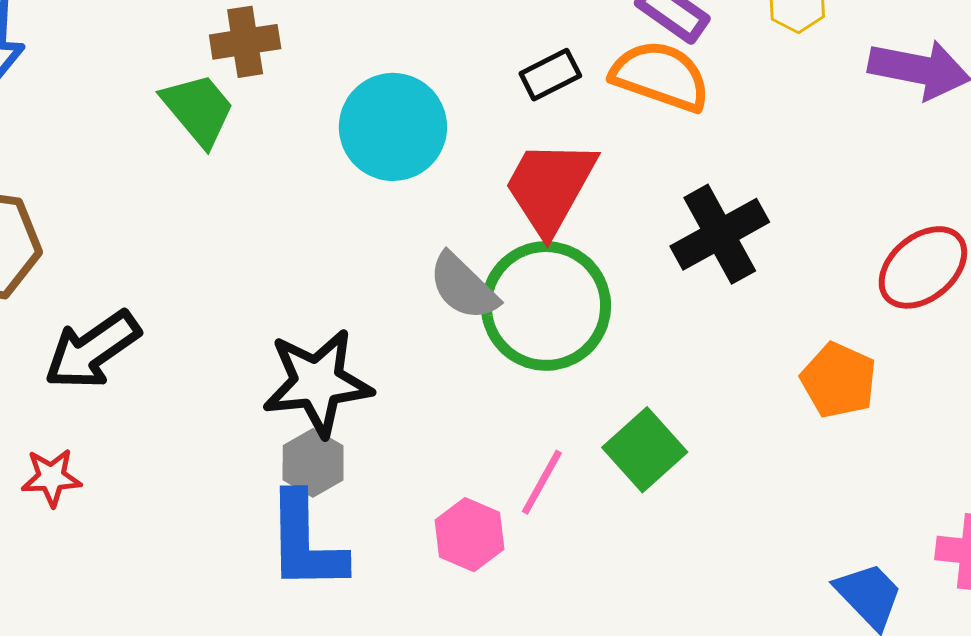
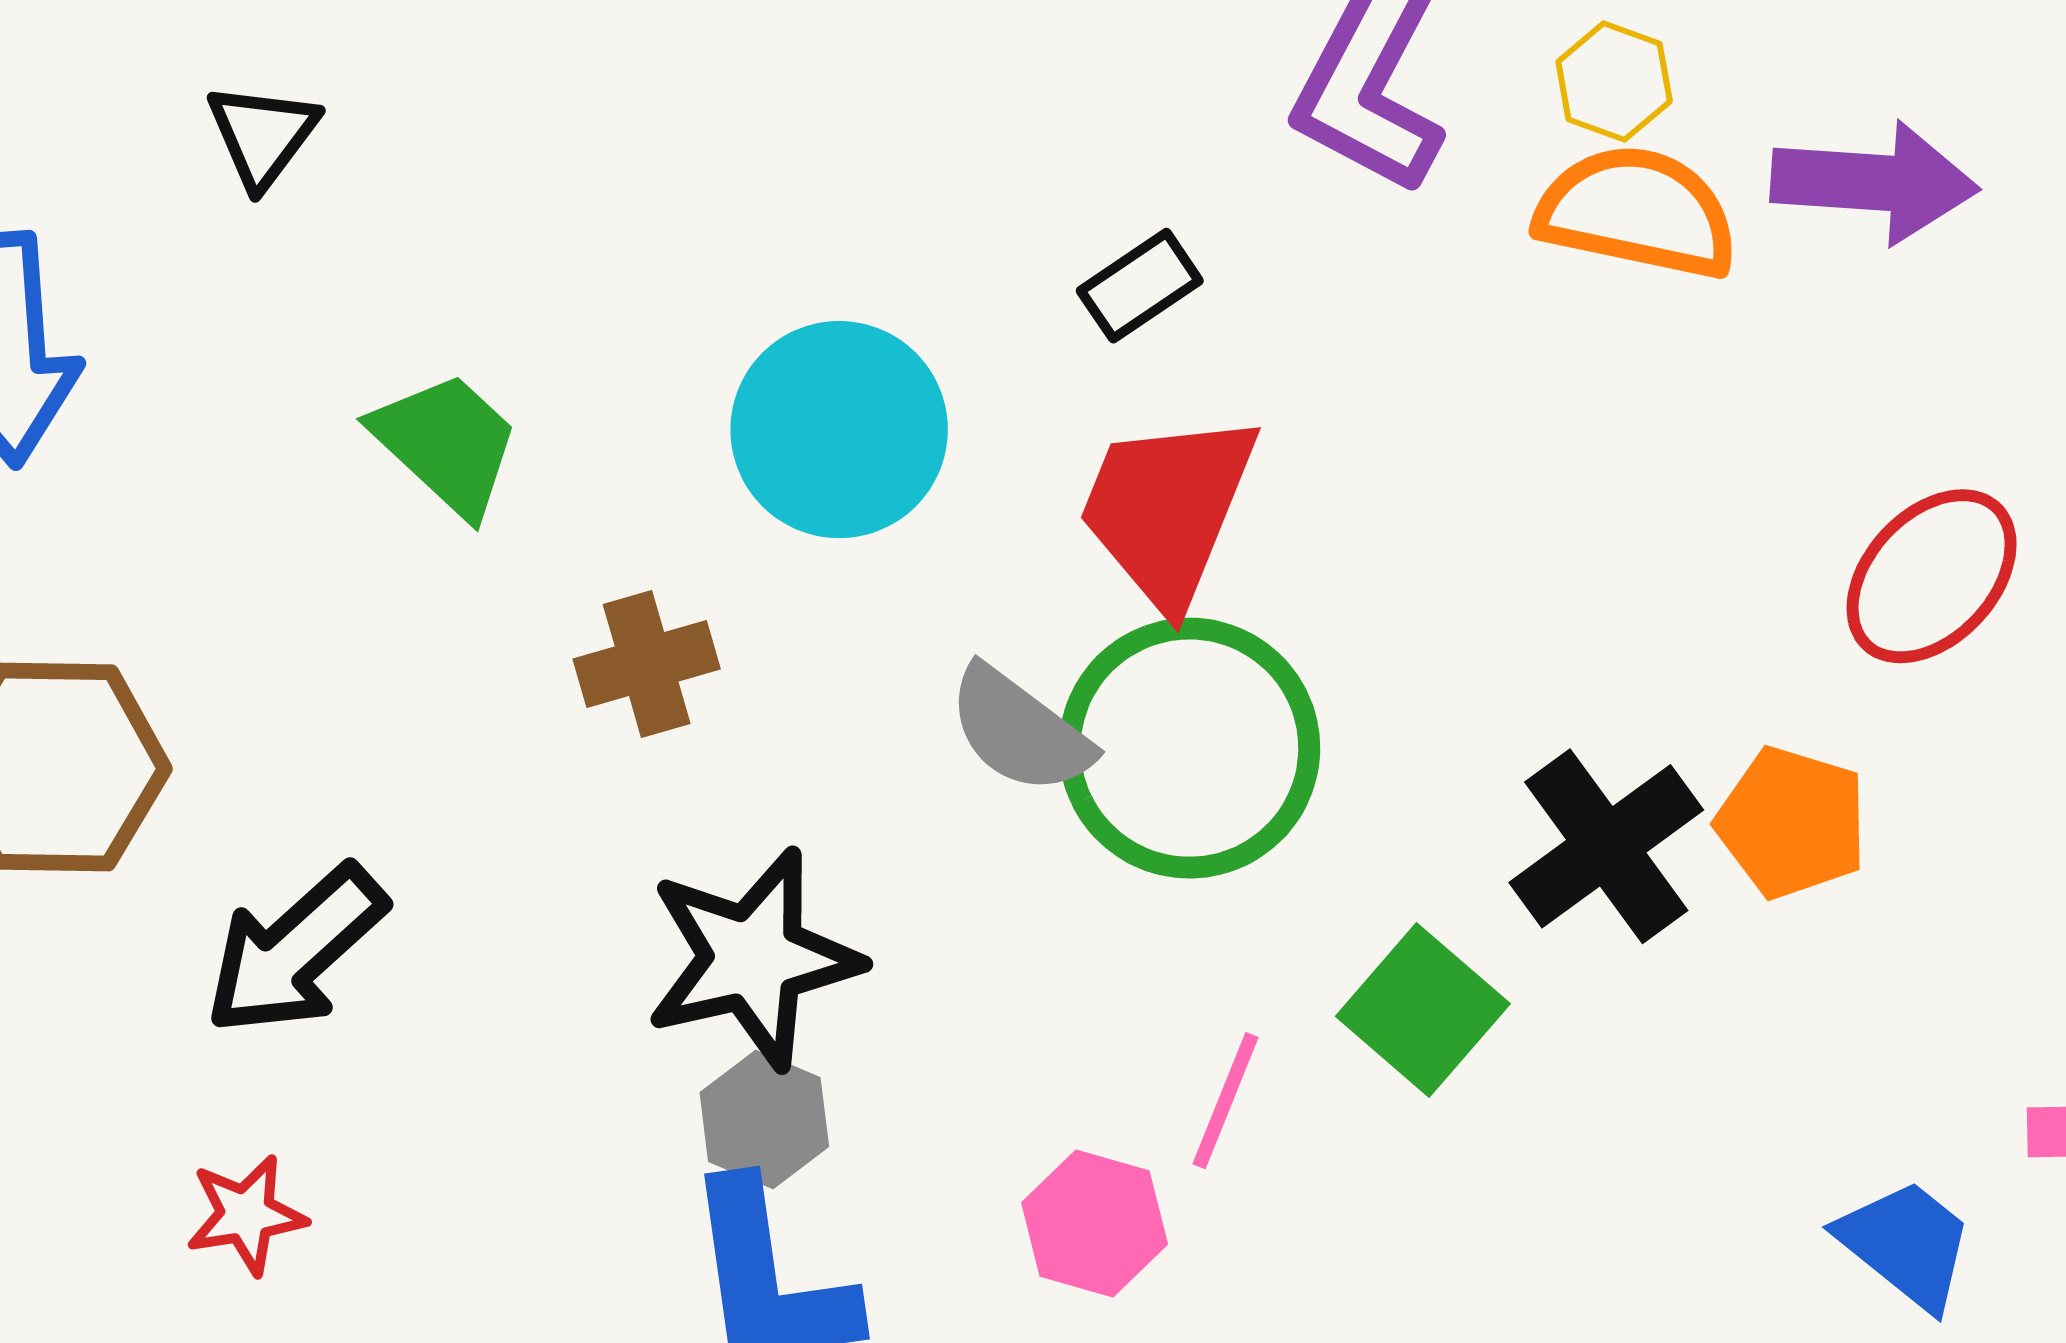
brown cross: (245, 42) -> (647, 664), moved
orange semicircle: (660, 76) -> (1637, 212), moved
black cross: (720, 234) -> (1606, 846), moved

